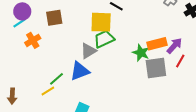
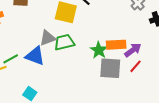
green trapezoid: (104, 39) -> (64, 42), moved
blue triangle: (80, 71) -> (35, 56), turned 30

